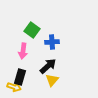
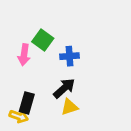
pink arrow: (23, 51) -> (24, 55), moved
yellow triangle: (52, 80) -> (70, 107), turned 32

